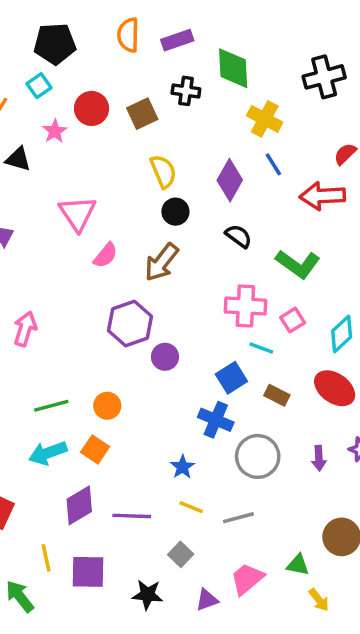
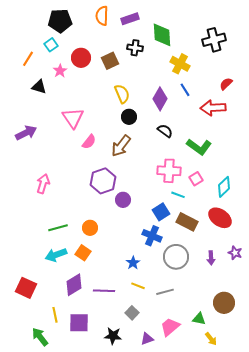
brown rectangle: (277, 395) -> (187, 222), size x1.5

